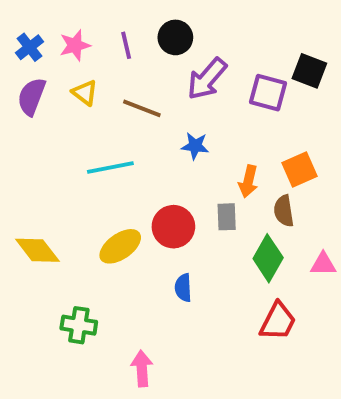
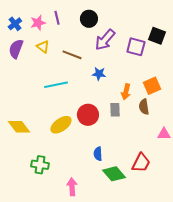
purple line: (126, 45) -> (57, 18), moved
green diamond: (268, 258) -> (114, 174), moved, turned -70
blue semicircle: (183, 288) -> (98, 154), moved

